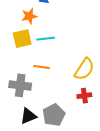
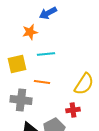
yellow square: (22, 39) -> (17, 64), moved
red cross: (84, 96) -> (73, 110), moved

